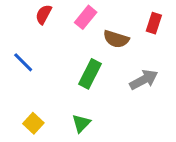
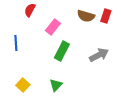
pink rectangle: (86, 17) -> (53, 27), moved
brown semicircle: (116, 39) -> (86, 16), moved
blue line: (23, 62) -> (16, 43), turned 42

